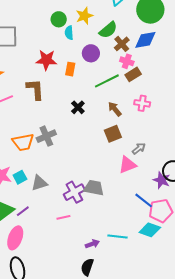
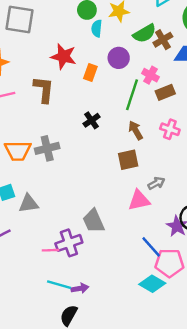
brown cross: (122, 44) -> (163, 40), moved
pink cross: (127, 61) -> (150, 75), moved
green line: (107, 81) -> (132, 95), turned -55
gray trapezoid: (94, 188) -> (94, 221), turned -135
purple cross: (74, 192) -> (69, 243), moved
cyan line: (117, 236) -> (59, 285), moved

